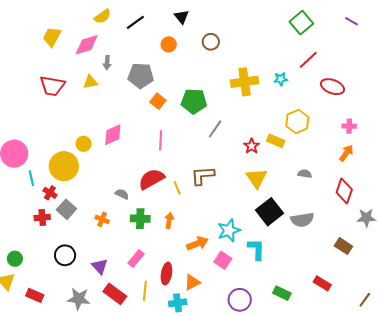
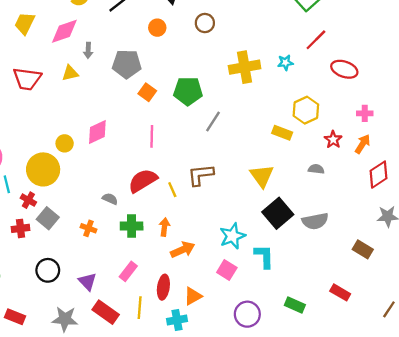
red star: (252, 146) -> (333, 140), moved
red diamond: (344, 191) -> (378, 175), moved, turned 40
orange arrow: (197, 243) -> (183, 250), moved

